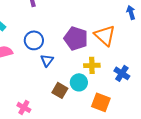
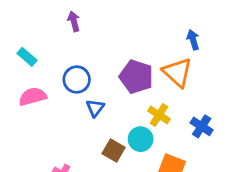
blue arrow: (131, 12) -> (193, 40), moved
yellow cross: (92, 65) -> (159, 115), turned 35

